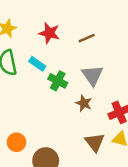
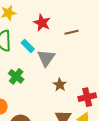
gray triangle: (93, 75) -> (46, 58), moved
green cross: (58, 81) -> (16, 76), moved

